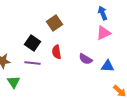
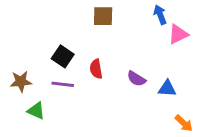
brown square: (55, 23) -> (103, 16), moved, turned 35
pink triangle: (104, 33) -> (178, 34), moved
green triangle: (14, 82) -> (36, 111), turned -32

